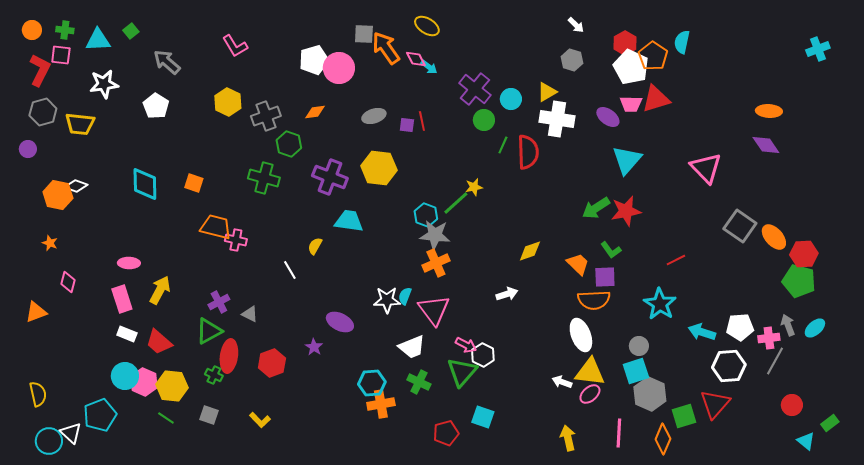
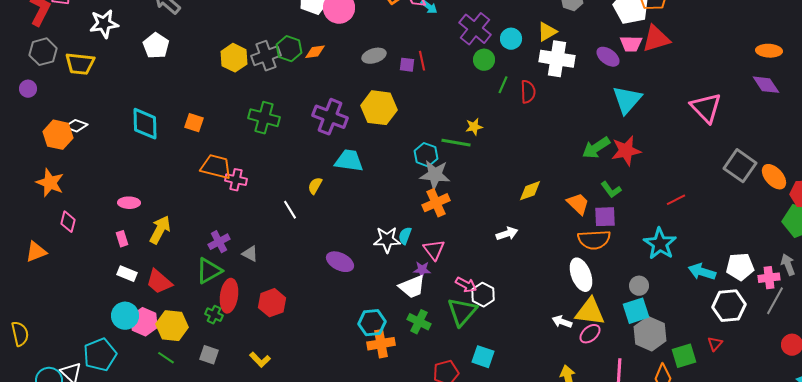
yellow hexagon: (228, 102) -> (234, 58), moved
green hexagon: (289, 144) -> (289, 49), moved
red semicircle: (528, 152) -> (528, 92), size x0.7
green line: (456, 203) -> (456, 143), turned 52
orange star: (50, 243) -> (50, 183), size x1.8
pink rectangle: (122, 299) -> (122, 239), size x0.6
pink triangle: (434, 310) -> (434, 250), size x0.7
purple star: (314, 347) -> (422, 270), moved, turned -30
yellow semicircle: (38, 394) -> (20, 334), moved
red triangle: (715, 404) -> (715, 344), size x0.5

